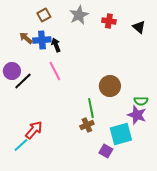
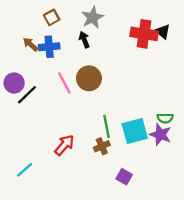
red cross: (109, 21) -> (144, 34), moved, size x1.6
black arrow: (56, 45) -> (84, 40), moved
brown circle: (110, 86) -> (89, 78), moved
red arrow: (34, 130) -> (64, 145), moved
cyan square: (121, 134) -> (135, 131), moved

